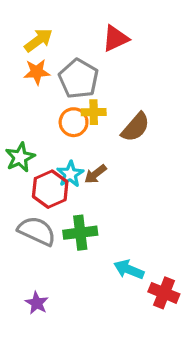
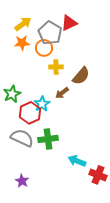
gray pentagon: (79, 79) -> (50, 33), moved
orange circle: (74, 122) -> (44, 48), moved
brown arrow: (95, 174) -> (62, 93), moved

